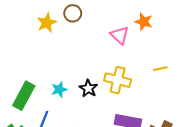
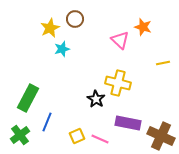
yellow line: (160, 69) -> (163, 63), moved
black star: (88, 88) -> (96, 99), moved
cyan star: (59, 89) -> (62, 49), moved

